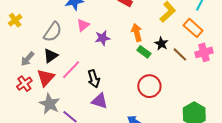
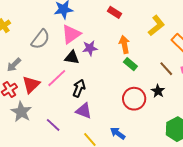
pink triangle: (83, 25) -> (71, 34), size x1.5
black star: (161, 44) -> (158, 91), moved
black triangle: (51, 56) -> (72, 57), moved, turned 42
black arrow: (94, 79) -> (79, 88), turned -144
gray star: (50, 104) -> (21, 112), moved

